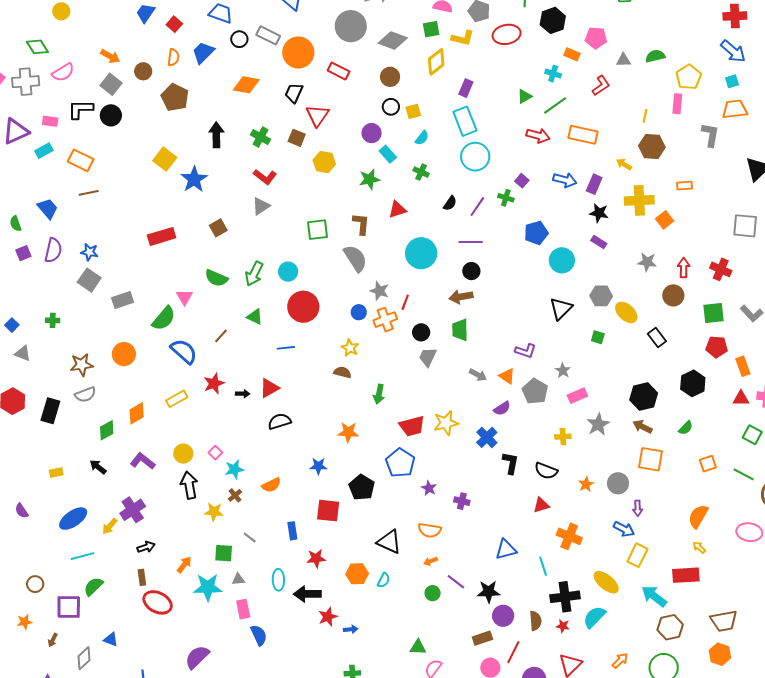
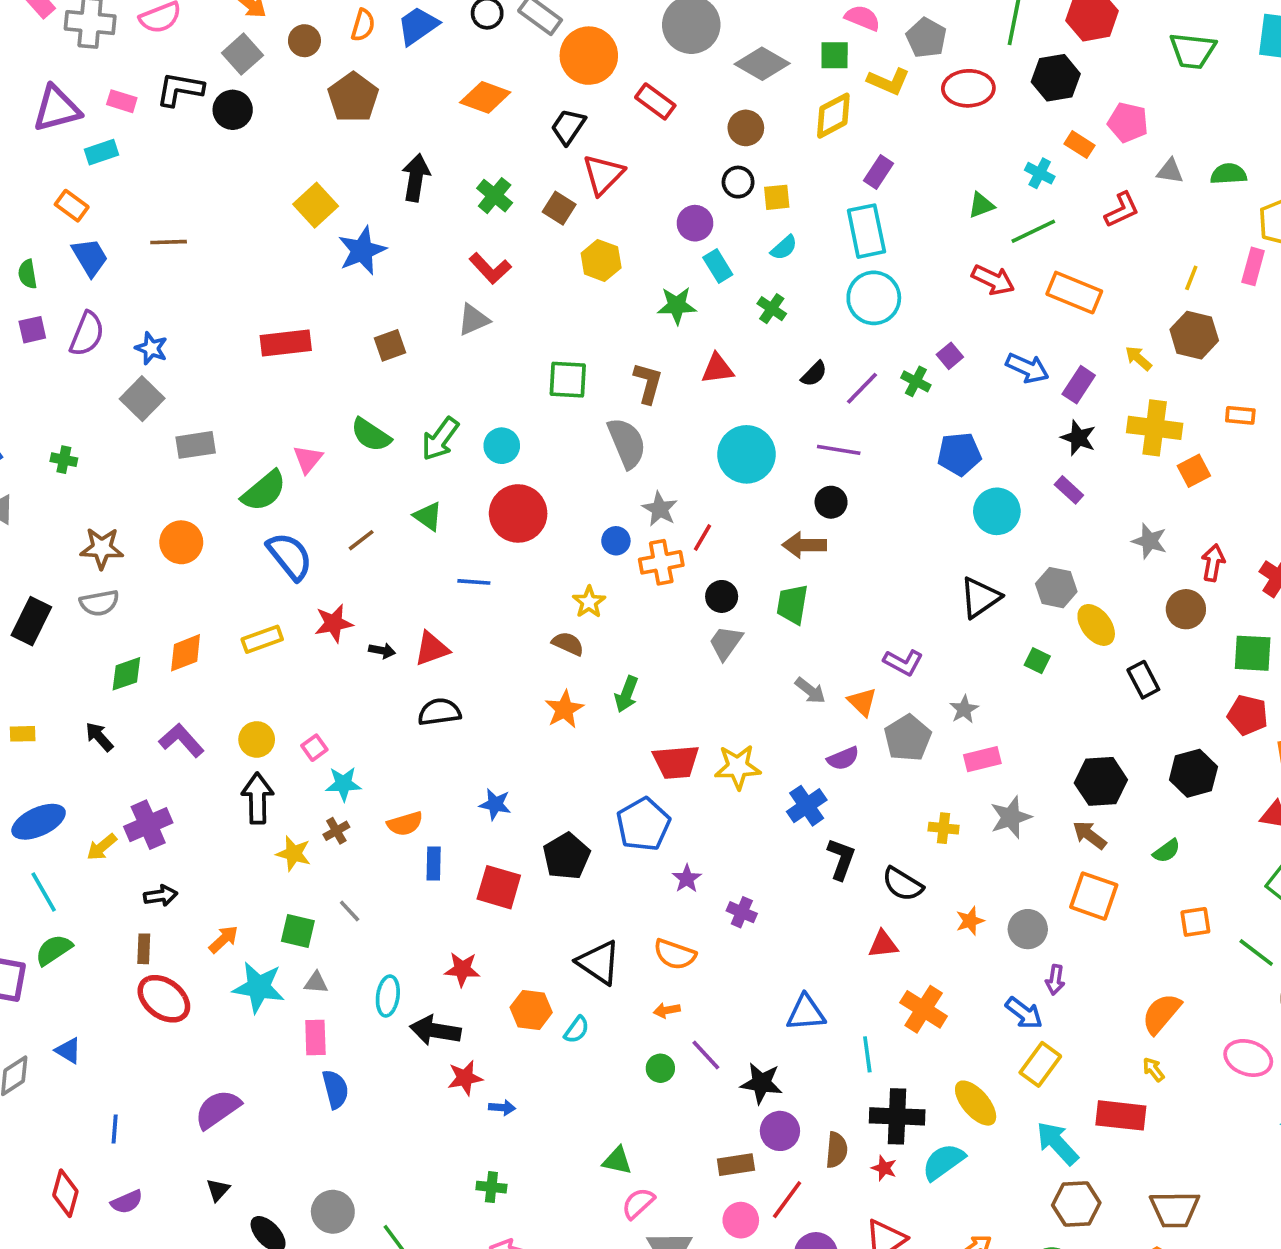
orange rectangle: (81, 160) -> (72, 206), moved, size x0.7
orange star: (348, 432) -> (564, 709), moved, turned 30
blue rectangle: (292, 531) -> (434, 864), moved
cyan line: (83, 556) -> (44, 892), turned 65

